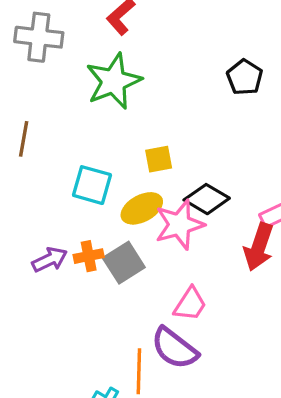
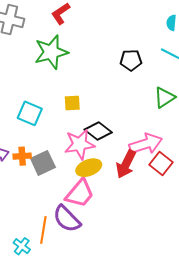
black pentagon: (245, 77) -> (131, 60), turned 30
yellow ellipse: (142, 208) -> (89, 168), moved
pink trapezoid: (190, 304) -> (80, 193), size x1.4

